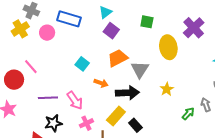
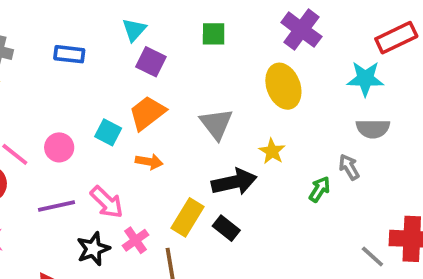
blue rectangle: (69, 19) -> (69, 54), size x0.7
pink circle: (47, 33) -> (59, 147), moved
yellow ellipse: (168, 47) -> (283, 86), moved
orange trapezoid: (118, 58) -> (147, 113), moved
black arrow: (127, 93) -> (234, 182), moved
black star: (53, 123) -> (93, 249), moved

